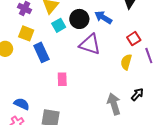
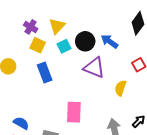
yellow square: (26, 33) -> (38, 45), moved
yellow semicircle: (126, 62) -> (120, 88), moved
pink rectangle: (62, 79) -> (74, 112), moved, size x1.5

